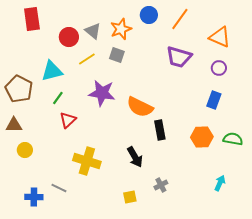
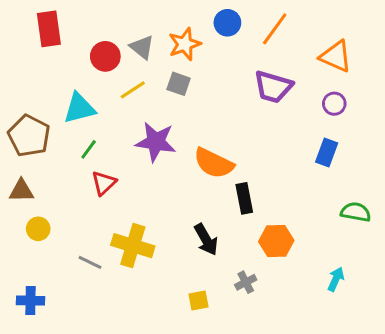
orange hexagon: (202, 137) -> (276, 241), moved
gray line: (59, 188) -> (90, 262), moved
blue cross: (34, 197) -> (31, 301), moved

